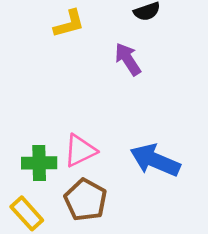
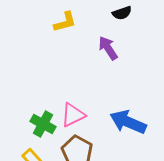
green cross: (39, 163) -> (43, 124), turned 30

